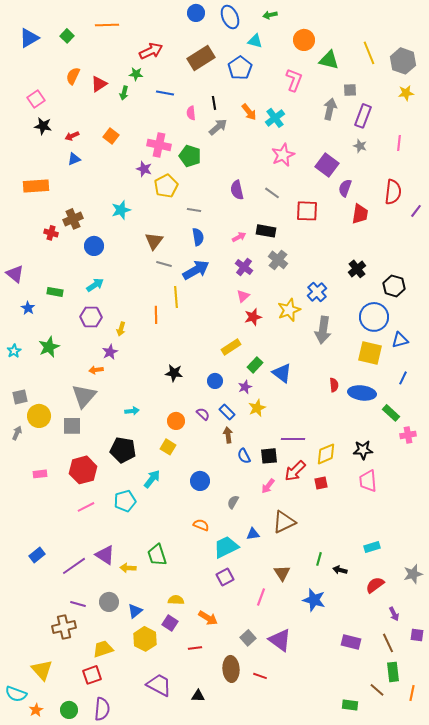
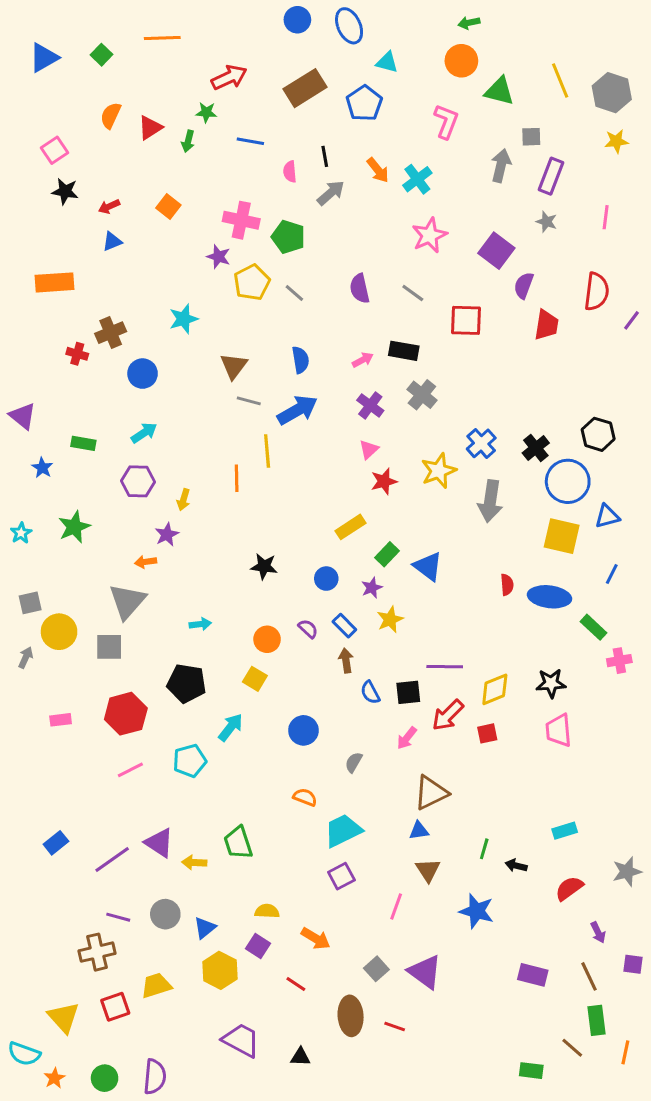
green arrow: (270, 15) -> (469, 23), moved
gray line: (194, 210) -> (294, 293), moved, turned 32
black cross: (357, 269) -> (536, 448), moved
blue triangle: (253, 534) -> (419, 831), moved
red line: (195, 648) -> (296, 984), turned 40
red square: (92, 675) -> (115, 1007), moved

